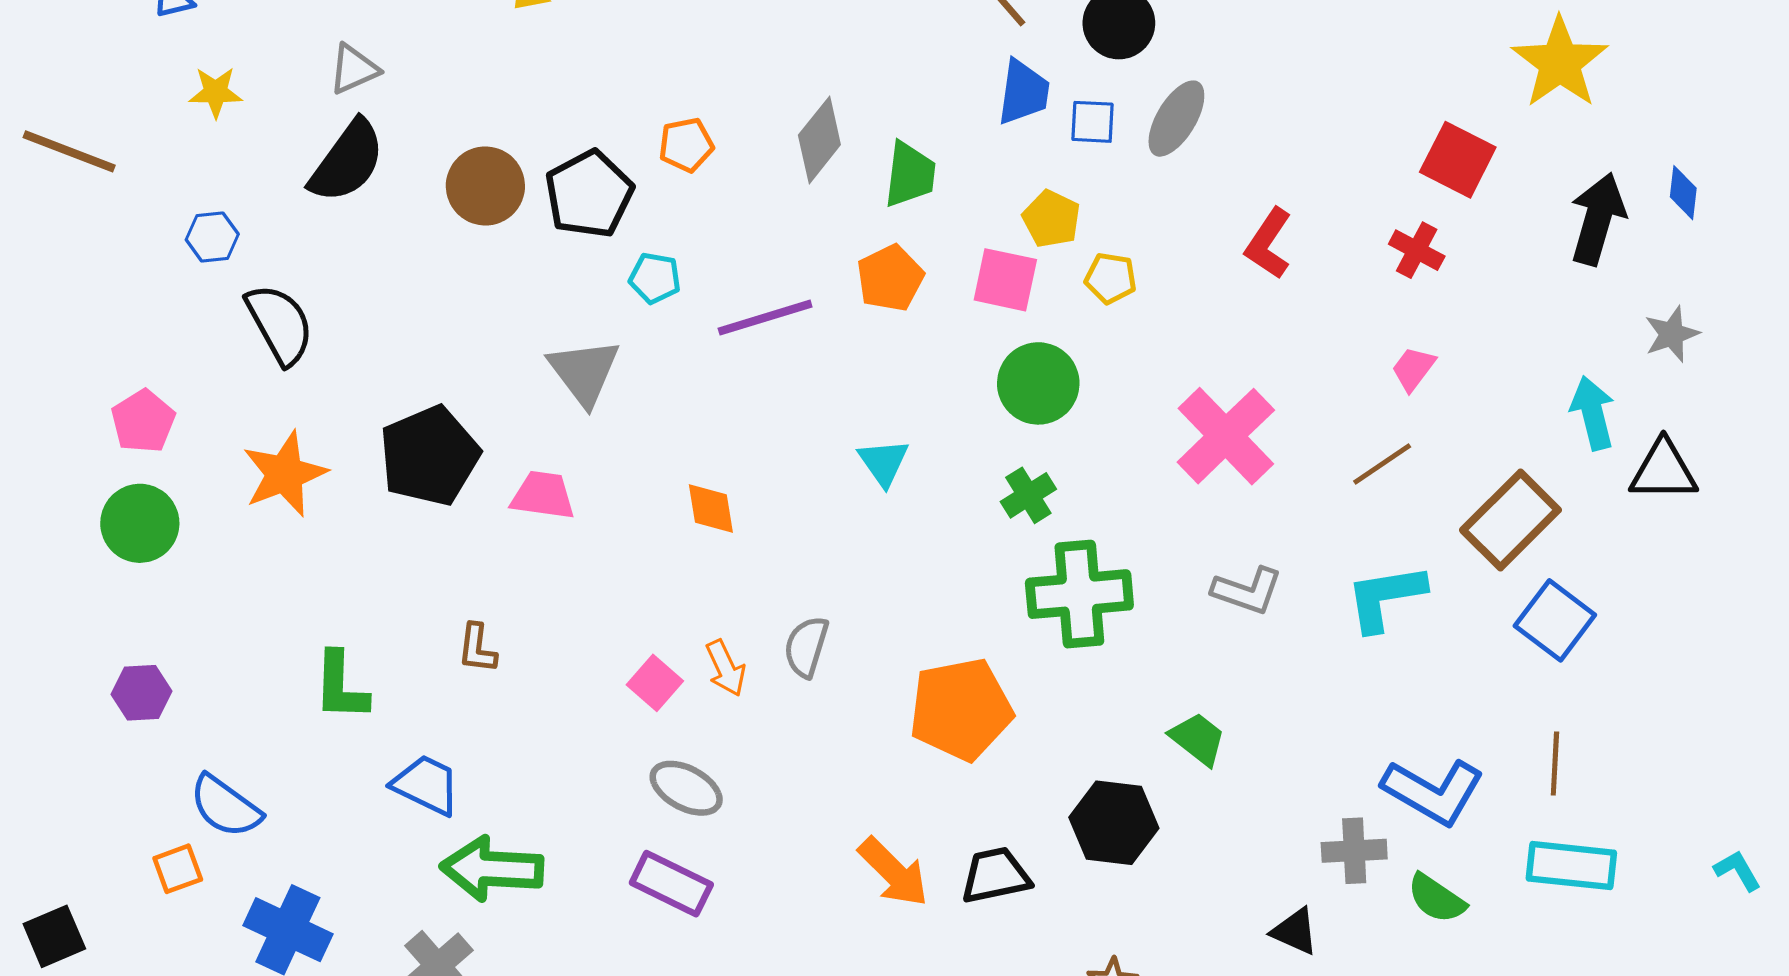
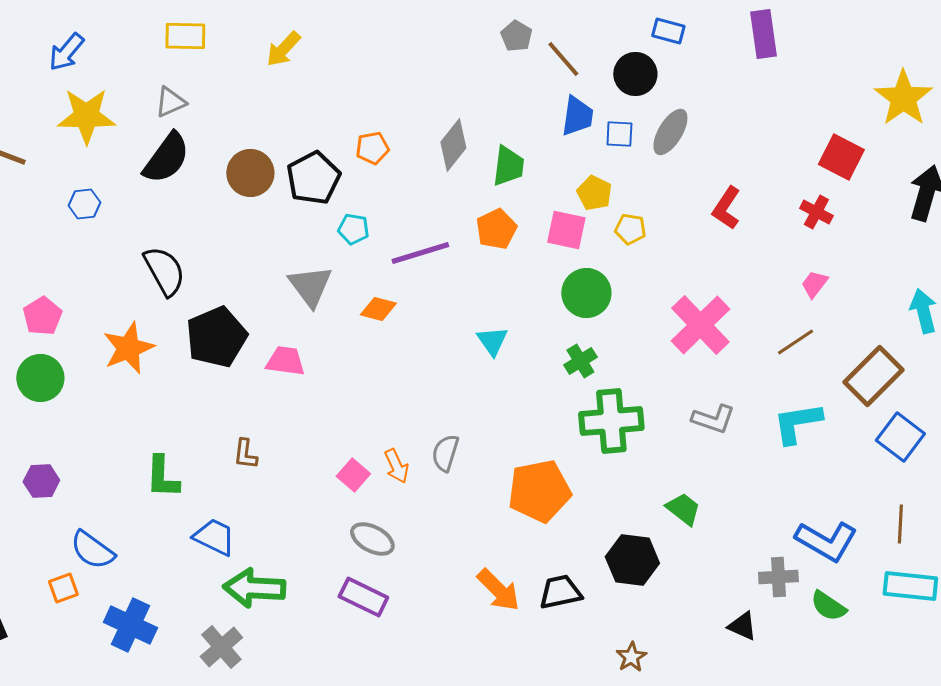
yellow star: (216, 92) -> (86, 116), size x1.8
black semicircle: (280, 324) -> (164, 271), moved
orange diamond: (711, 508) -> (378, 309), moved, turned -66

